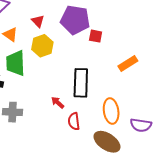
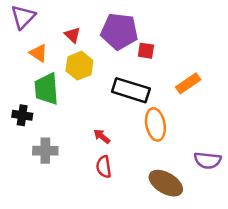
black rectangle: (81, 83) -> (131, 90), moved, turned -72
orange ellipse: (111, 111) -> (155, 124), moved
red semicircle: (74, 121) -> (104, 167), moved

